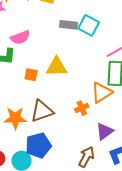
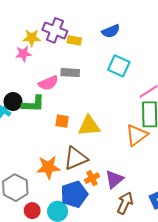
gray rectangle: (68, 25) -> (70, 73), moved
yellow triangle: (57, 67) -> (89, 126), moved
orange cross: (82, 108) -> (92, 178), moved
purple triangle: (105, 131) -> (114, 179), moved

